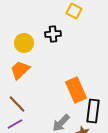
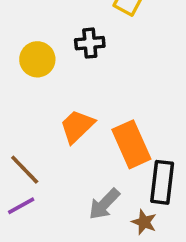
orange trapezoid: (20, 70) -> (77, 126), moved

